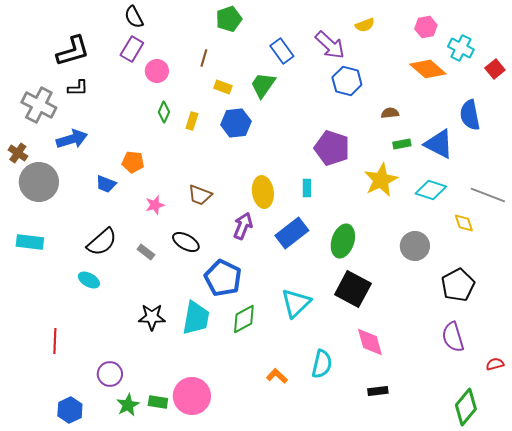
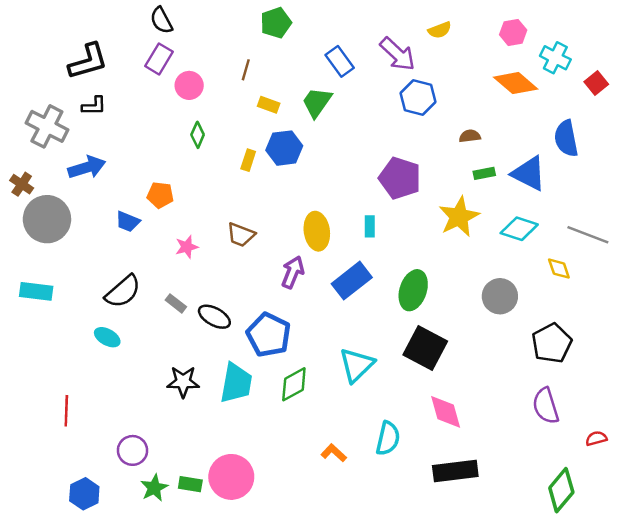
yellow rectangle: (192, 121) -> (248, 160), moved
black ellipse: (186, 242) -> (214, 317), moved
black rectangle: (378, 391) -> (455, 471), size x1.8

